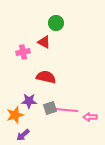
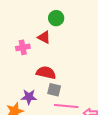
gray square: (50, 108) -> (54, 90), moved, turned 32

